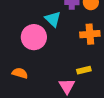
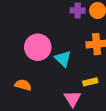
cyan triangle: (53, 19) -> (63, 59), moved

